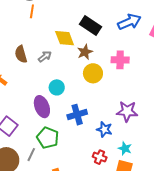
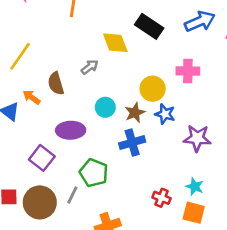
brown star: (85, 52) -> (135, 113), moved
brown semicircle: (21, 54) -> (56, 83), moved
purple ellipse: (42, 107) -> (71, 130), moved, turned -70
blue star: (104, 129) -> (165, 114), moved

